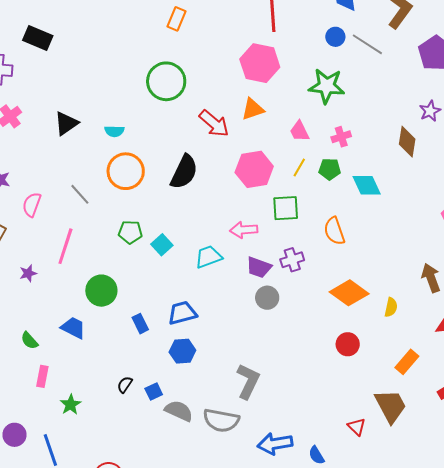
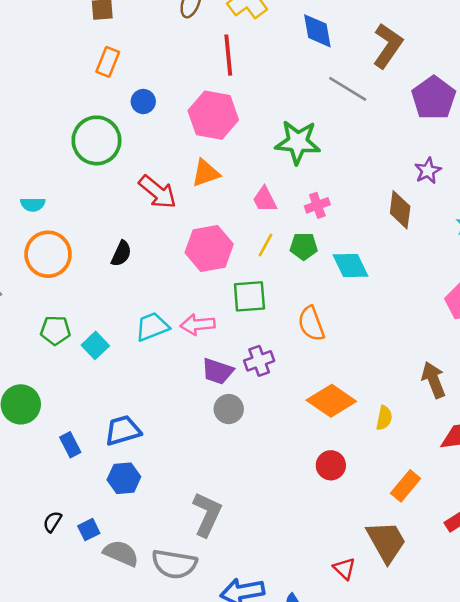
blue circle: (335, 37) -> (143, 102), moved
black semicircle: (184, 172) -> (121, 254), size x0.6
cyan trapezoid: (208, 257) -> (152, 327), moved

